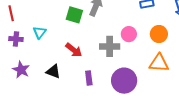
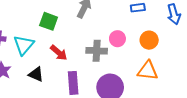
green square: (74, 15) -> (49, 21), moved
cyan triangle: (40, 32) -> (24, 45), moved, size x1.5
purple rectangle: (89, 78) -> (73, 83), size x1.5

